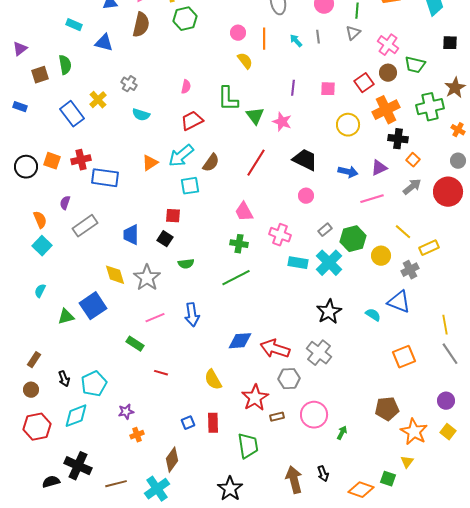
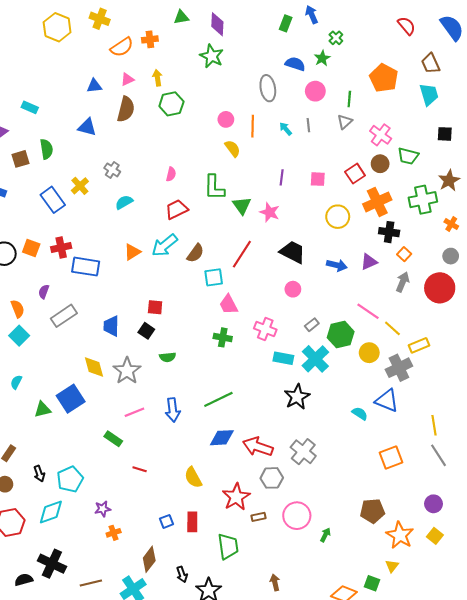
cyan rectangle: (74, 25) -> (30, 107), moved
cyan semicircle: (141, 115) -> (124, 202), turned 132
cyan square: (190, 186) -> (214, 277), moved
gray arrow: (412, 187) -> (403, 282), turned -30
pink line: (372, 199) -> (368, 311), moved, turned 50
gray cross: (410, 270) -> (399, 368), size x1.4
green line: (236, 278) -> (218, 399), moved
black star: (329, 312) -> (297, 397), moved
black arrow: (323, 474) -> (182, 574), moved
brown arrow: (294, 480) -> (275, 582), size x0.6

